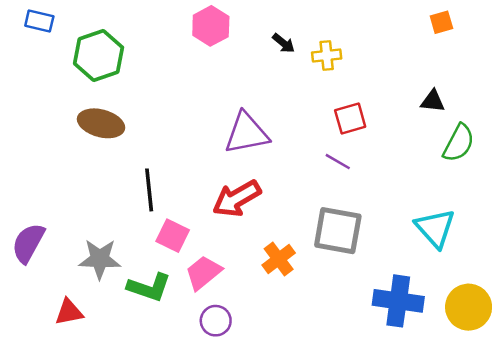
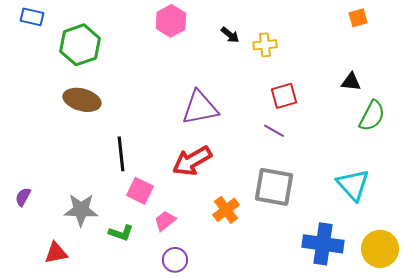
purple semicircle: (28, 243) -> (23, 197), size x0.6
pink trapezoid: (203, 273) -> (165, 221), size x0.7
green L-shape: (149, 287) -> (121, 233), size x0.7

